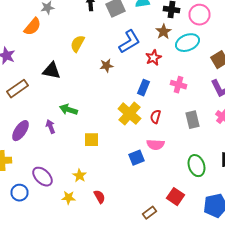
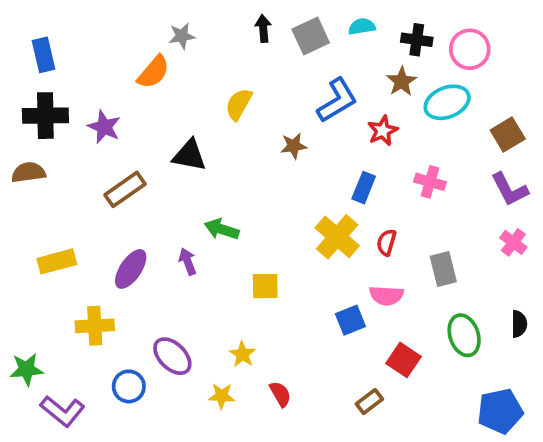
gray rectangle: (192, 120) -> (443, 269), moved
red square: (176, 197) -> (403, 360), moved
brown rectangle: (150, 213) -> (369, 402), moved

